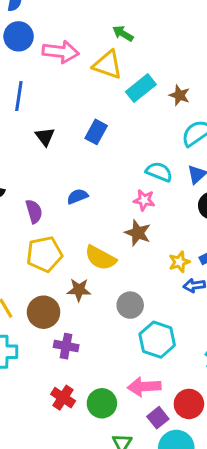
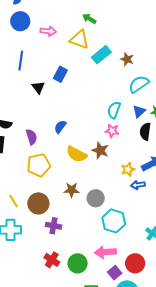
pink arrow: (61, 52) -> (48, 31), size x0.7
blue rectangle: (96, 132) -> (60, 74), moved
cyan semicircle: (159, 172) -> (114, 110), turned -90
blue semicircle: (77, 196) -> (60, 127), turned -32
pink star: (144, 200) -> (112, 131), moved
yellow semicircle: (100, 258) -> (77, 154), moved
brown star: (79, 290) -> (72, 190), moved

